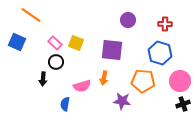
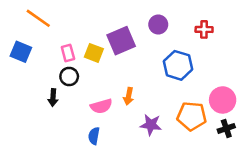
pink rectangle: (55, 43) -> (68, 53), turned 32
purple square: (112, 50) -> (121, 41), moved, turned -30
blue hexagon: (160, 53) -> (178, 65), moved
orange pentagon: (143, 81) -> (192, 116), moved
blue semicircle: (65, 104) -> (94, 136), moved

